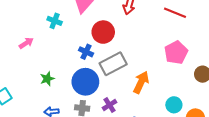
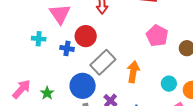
pink arrow: (26, 43) -> (21, 89), moved, size x1.5
blue cross: (86, 52) -> (67, 48), moved

